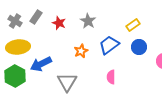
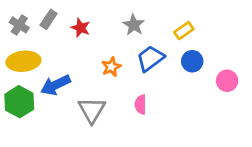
gray star: (88, 21) -> (134, 25), moved
pink semicircle: (111, 77) -> (141, 104), moved

